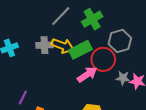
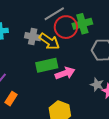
green rectangle: (80, 50) -> (47, 65), moved
red circle: (103, 59) -> (66, 27), moved

